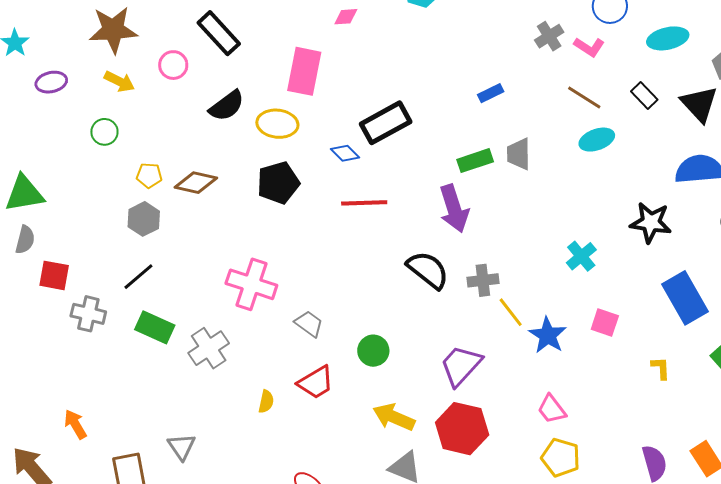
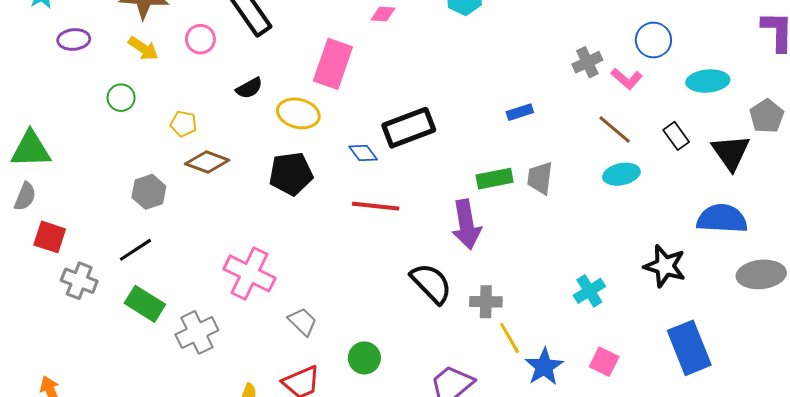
black semicircle: (227, 106) -> (249, 88), size x0.7
yellow pentagon: (149, 175) -> (183, 124), moved

